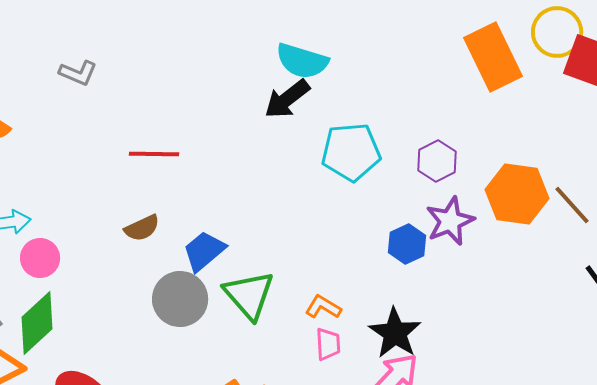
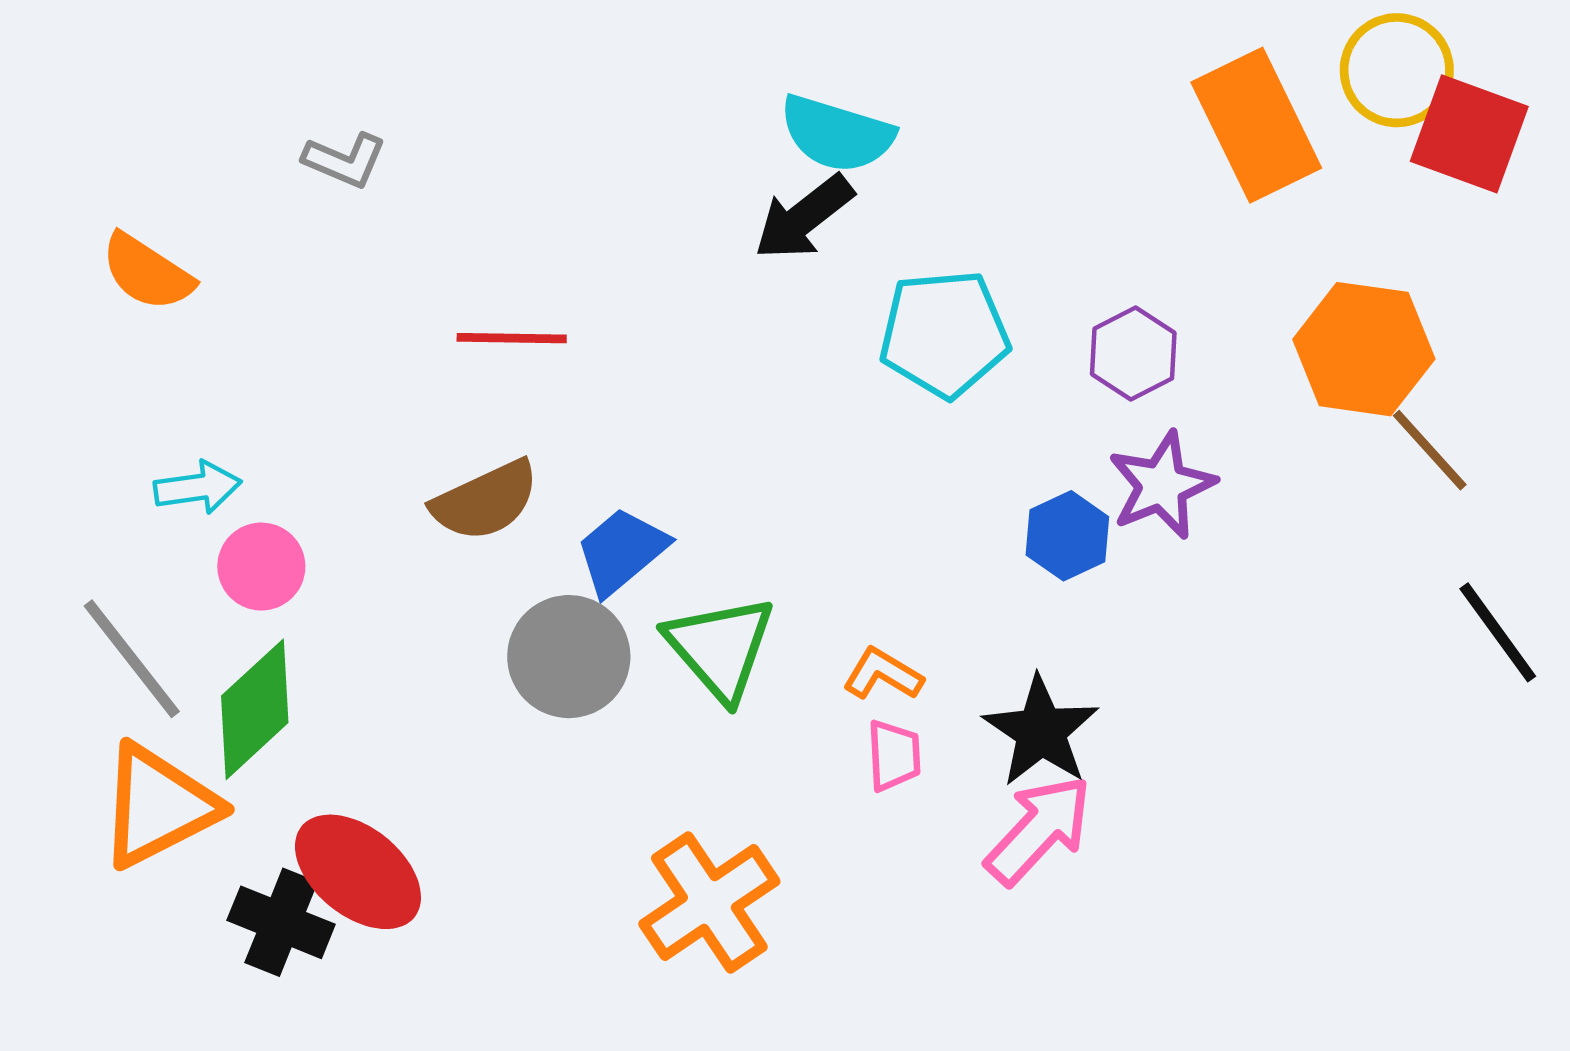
orange hexagon: (517, 194) -> (1364, 349), moved
brown semicircle: (142, 228) -> (485, 501), size x1.4

